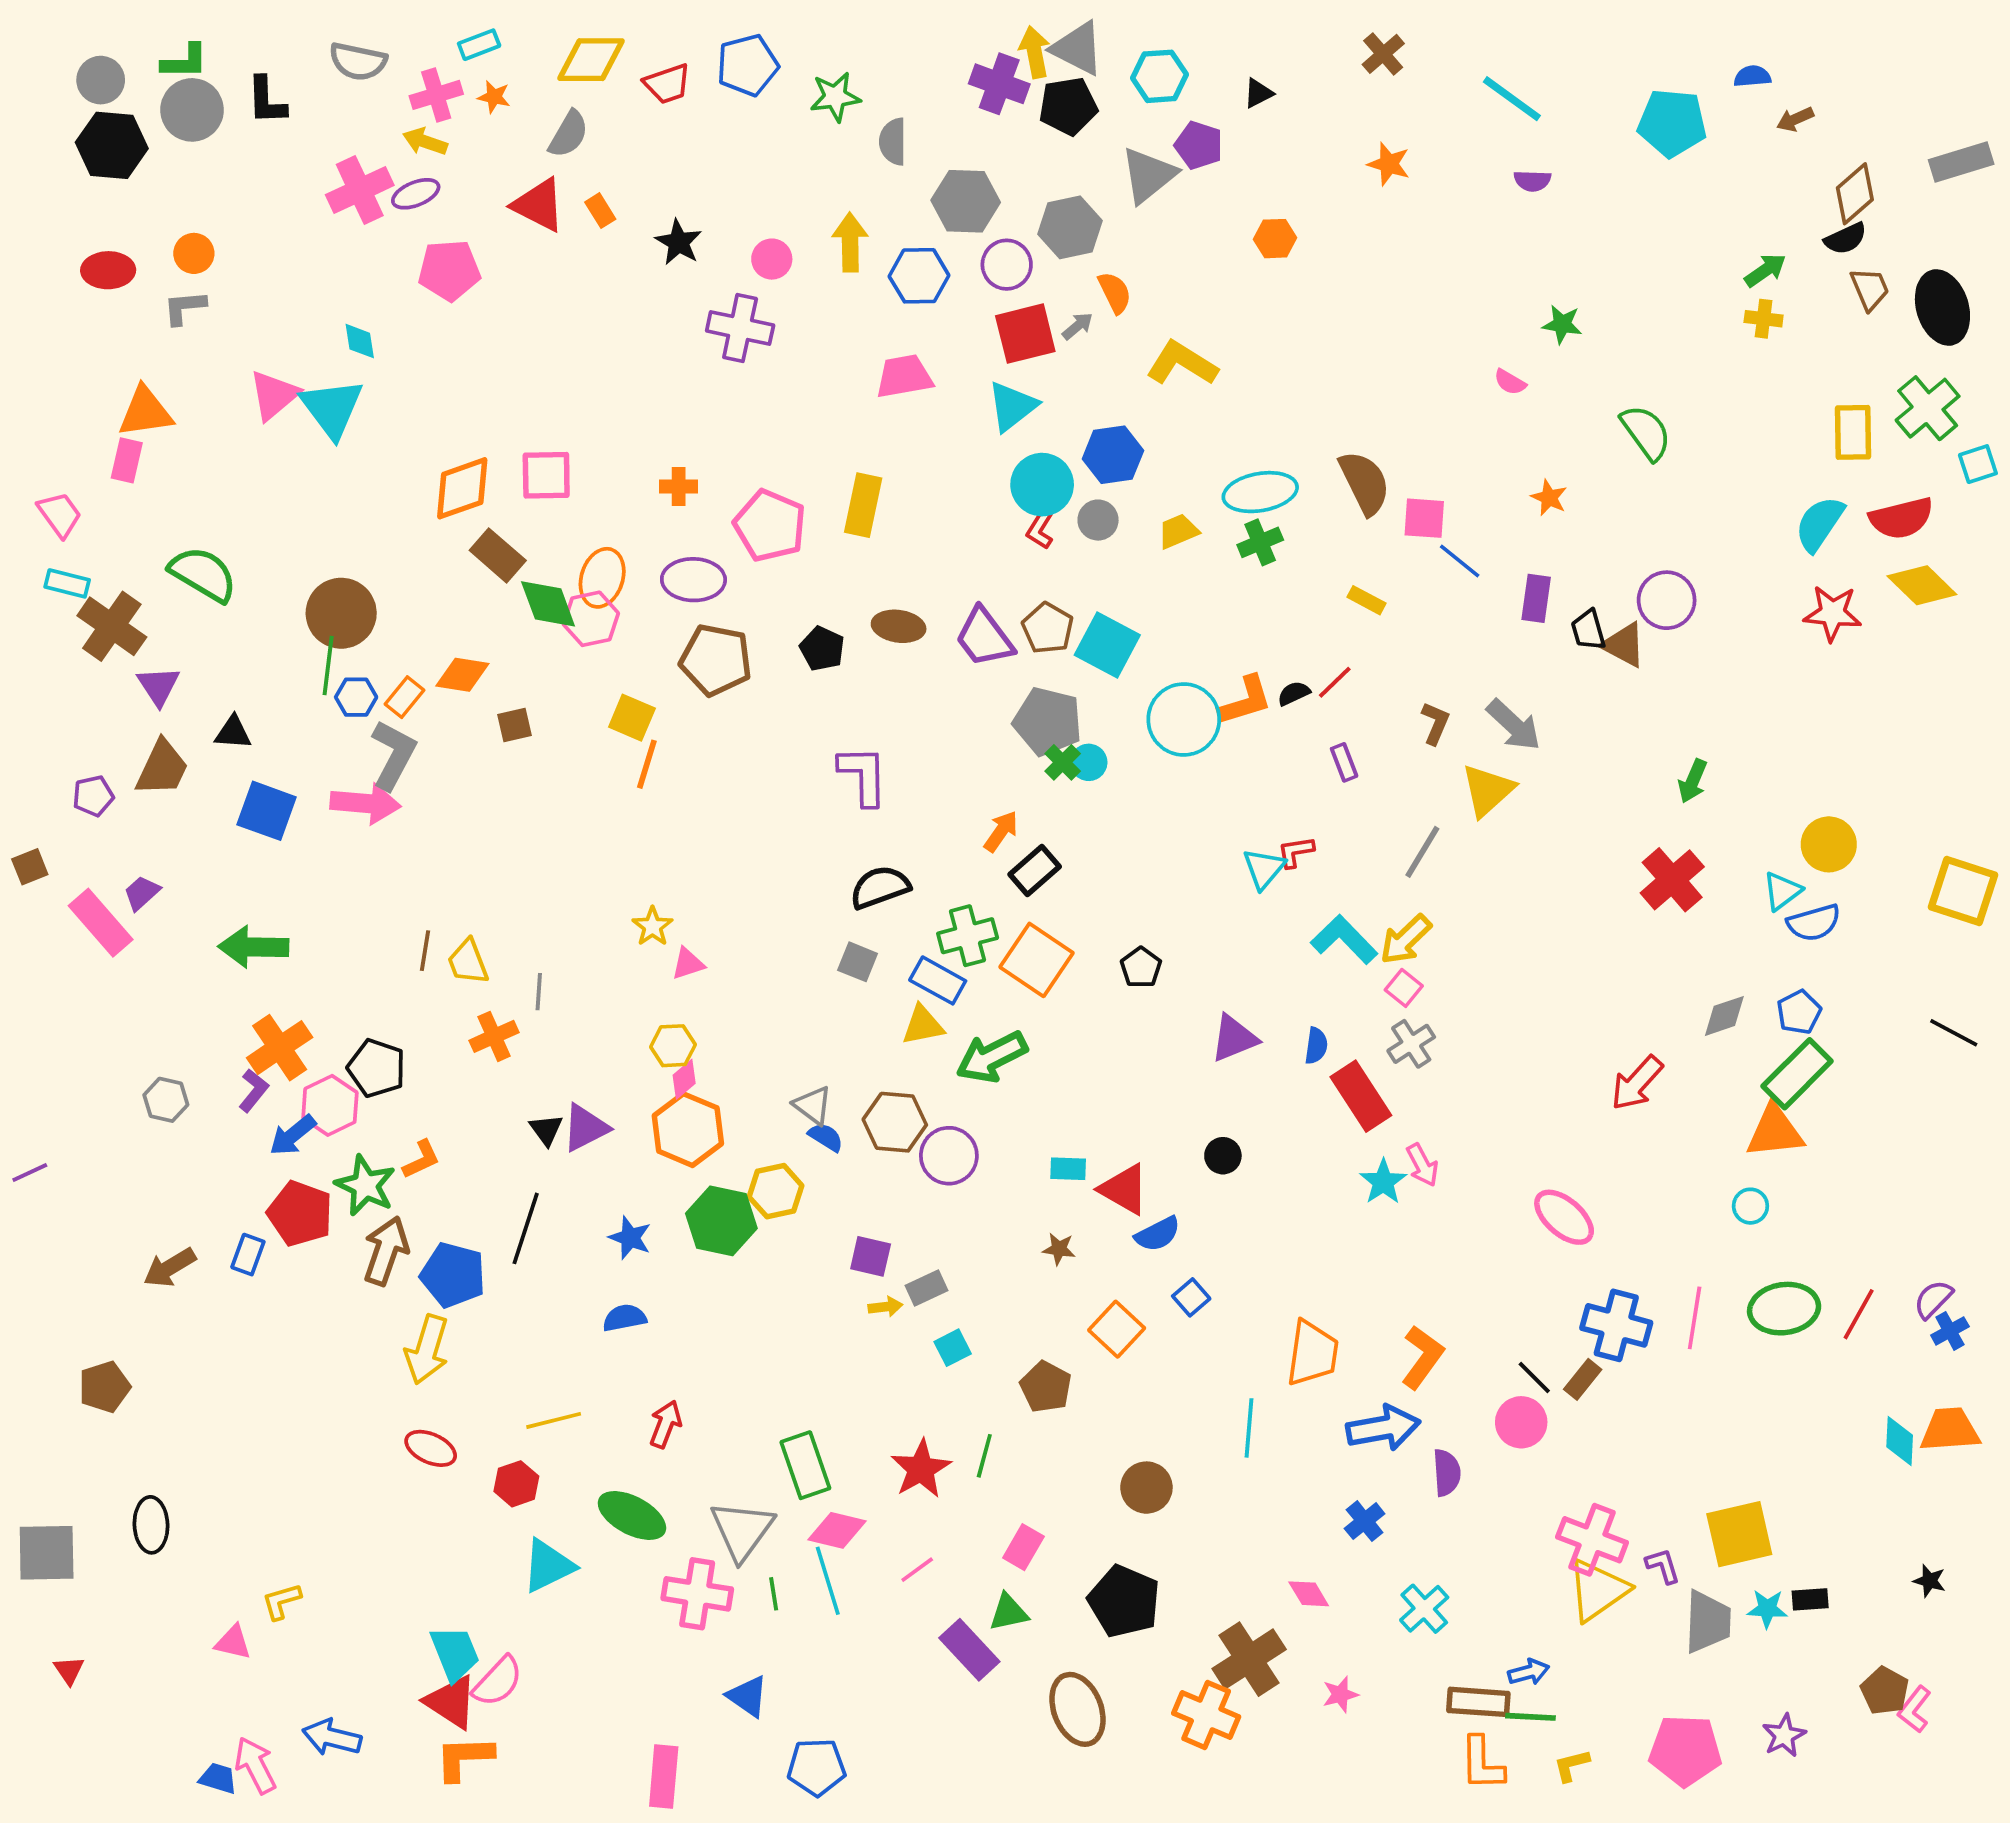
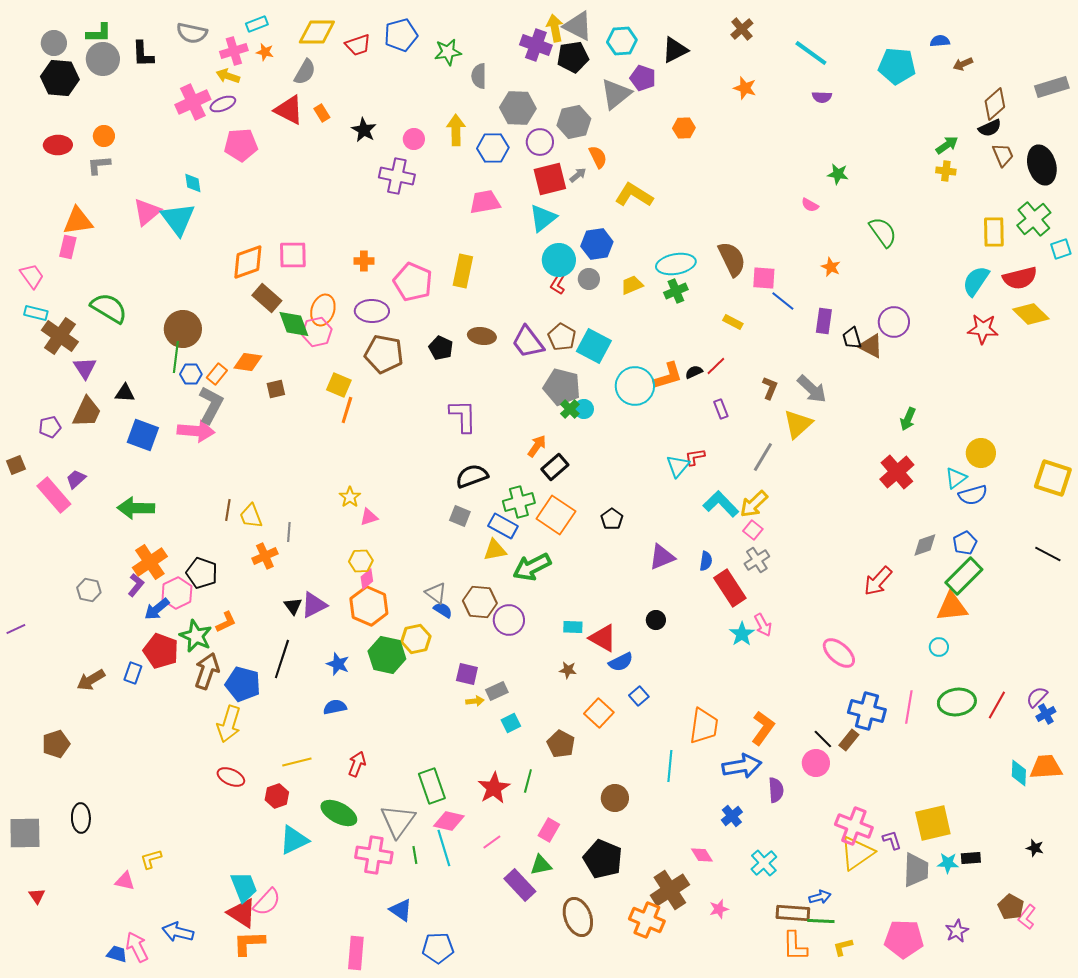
black triangle: (1258, 93) -> (675, 50), size x1.6

